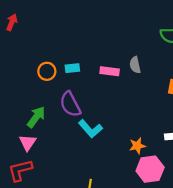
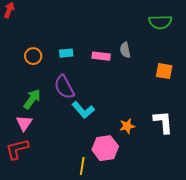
orange circle: (47, 71) -> (33, 56), moved
pink hexagon: (150, 169) -> (105, 148), moved

